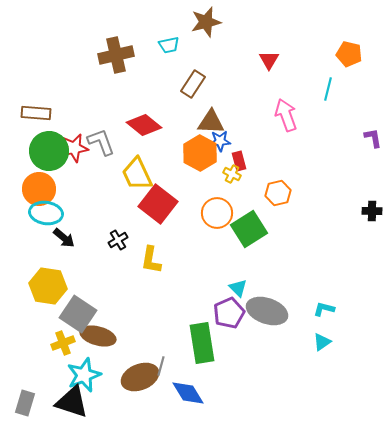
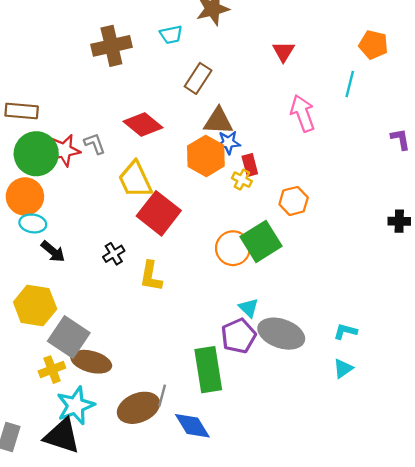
gray L-shape: (101, 142) -> (95, 144), size x0.7
cyan ellipse: (46, 213) -> (33, 223), size x0.7
orange circle: (217, 213) -> (233, 248), moved

